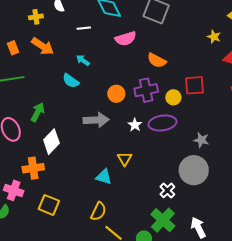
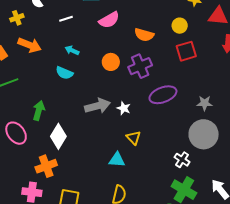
orange circle: (116, 94) -> (111, 62), moved
yellow circle: (173, 97) -> (180, 26), moved
white star: (135, 125) -> (124, 108), moved

